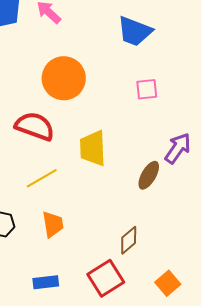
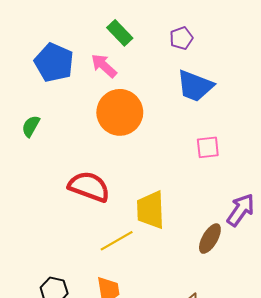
orange circle: (64, 78) -> (120, 112), moved
yellow line: (42, 178) -> (117, 241), moved

